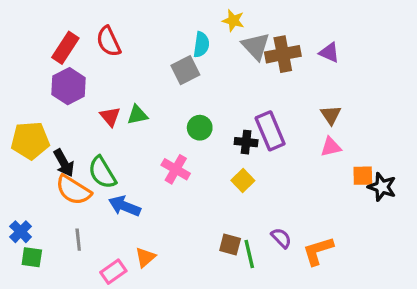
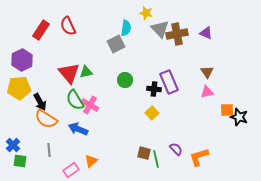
purple hexagon: (69, 86) -> (22, 60), moved
red triangle: (110, 117) -> (69, 73), size x1.6
pink cross: (176, 169) -> (90, 105), moved
green semicircle: (102, 172) -> (75, 100), moved

